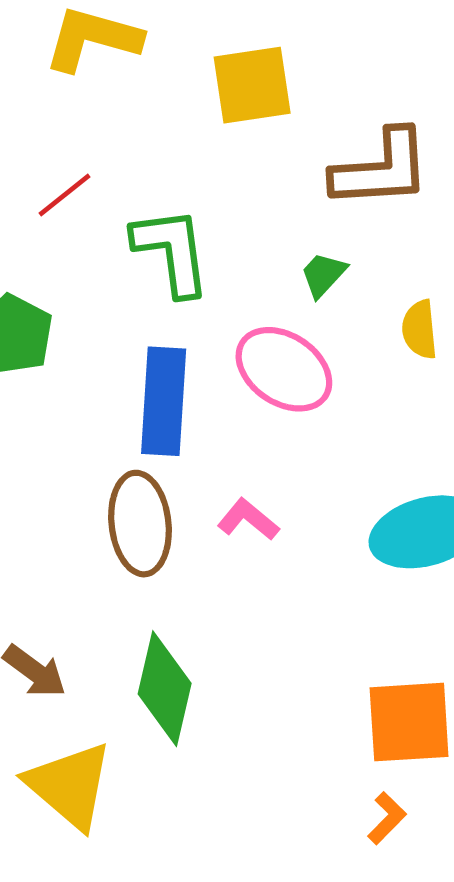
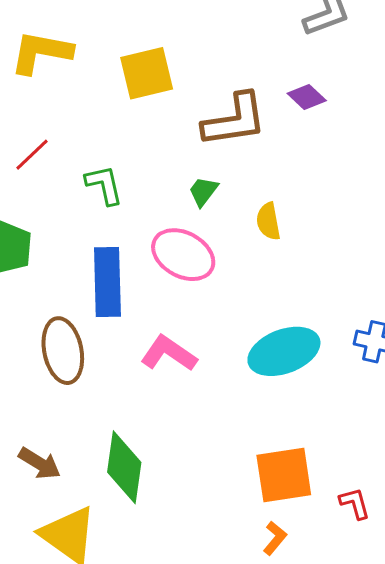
green L-shape: (172, 251) -> (104, 185), size x0.7
pink L-shape: (248, 519) -> (169, 353), size x1.4
brown ellipse: (140, 524) -> (63, 351), moved

